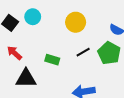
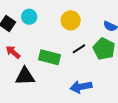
green rectangle: (52, 60) -> (49, 57), size x1.5

